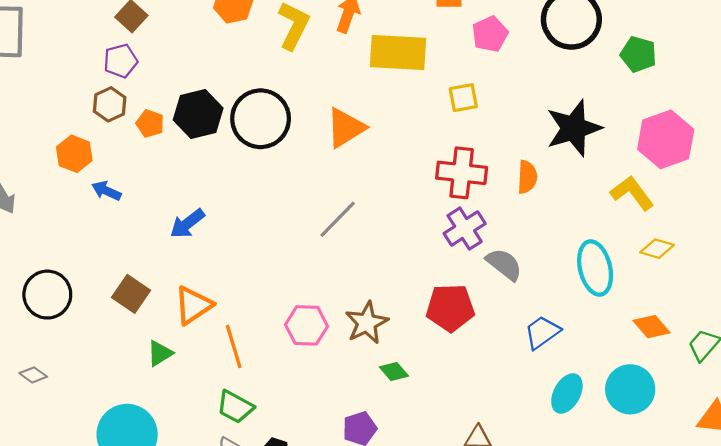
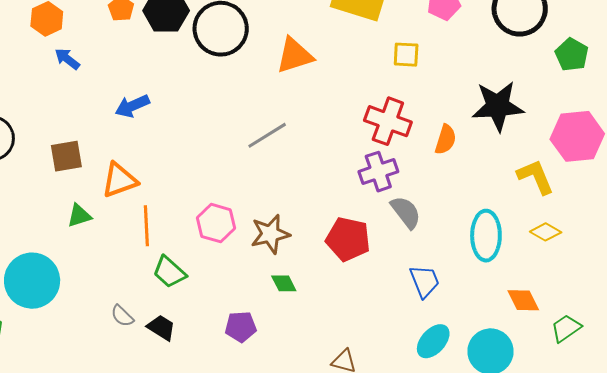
brown square: (131, 294) -> (66, 156), turned 32
blue trapezoid: (542, 332) -> (425, 281), turned 90
green trapezoid: (235, 407) -> (169, 272), moved

